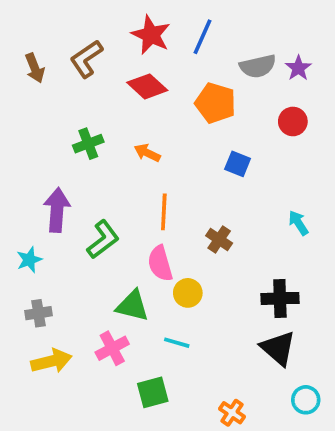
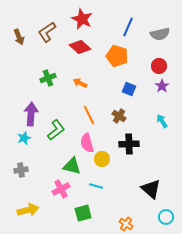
blue line: (203, 37) -> (128, 27), moved
gray semicircle: (258, 66) -> (160, 34), moved
purple star: (298, 68) -> (162, 86), moved
orange line: (164, 212) -> (89, 115), turned -30
brown cross: (219, 239) -> (119, 116), moved
cyan star: (29, 260) -> (24, 138), moved
black cross: (280, 298) -> (129, 144), moved
yellow arrow: (51, 361) -> (28, 210), moved

